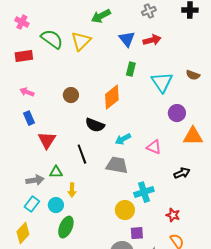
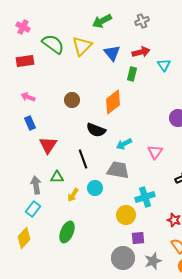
gray cross: (149, 11) -> (142, 21), moved
blue triangle: (127, 39) -> (112, 53), moved
red arrow: (152, 40) -> (141, 52), moved
cyan triangle: (162, 82) -> (164, 65), moved, size x0.6
pink triangle: (154, 147) -> (155, 152), turned 42
gray arrow: (35, 180) -> (36, 185), turned -90
yellow arrow: (72, 190) -> (73, 195), turned 32
cyan circle: (56, 205) -> (95, 188), moved

